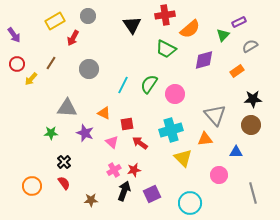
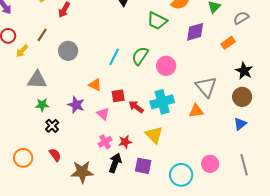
gray circle: (89, 69) -> (68, 51), moved
black star: (253, 99) -> (244, 71), turned 30
gray triangle: (67, 108) -> (37, 80), moved
red arrow: (140, 143) -> (136, 107), moved
blue triangle: (236, 152) -> (240, 124), moved, turned -40
yellow triangle: (183, 158) -> (154, 135), moved
black cross: (64, 162) -> (52, 126), moved
pink circle: (219, 175) -> (210, 164), moved
purple square: (152, 194) -> (143, 166), turned 36
brown star: (91, 200) -> (82, 172), size x1.6

